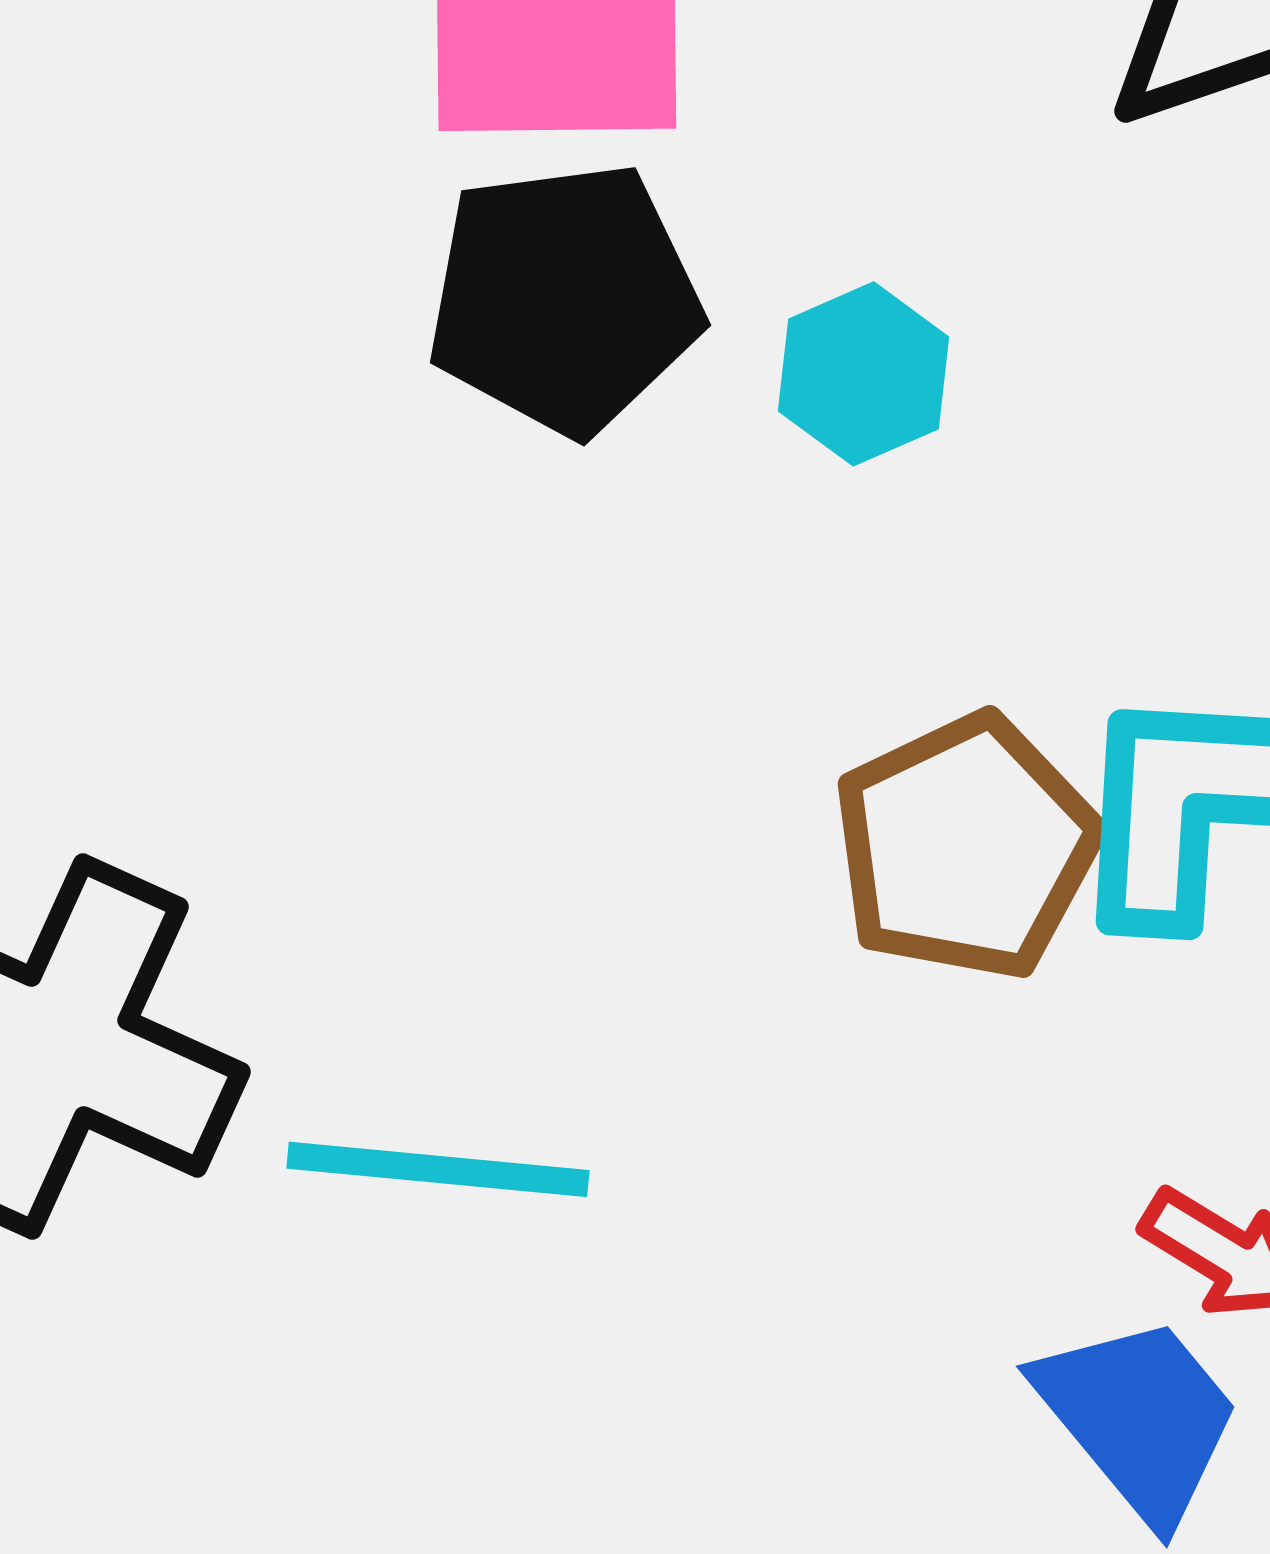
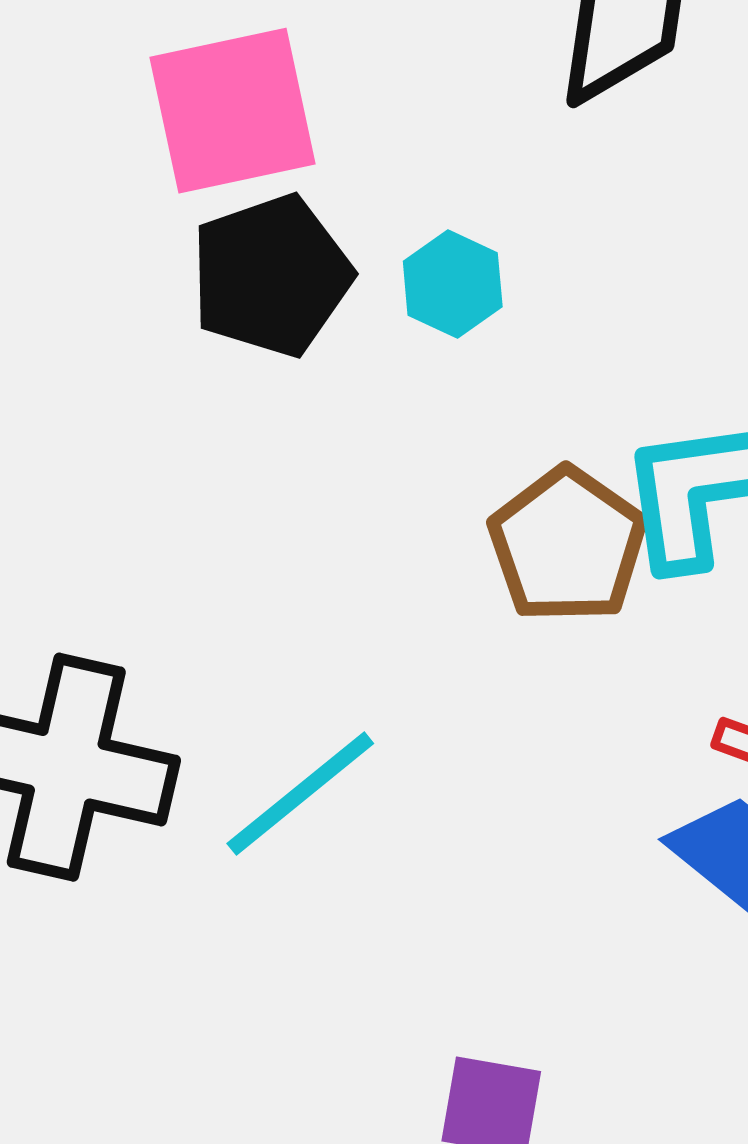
cyan line: (438, 1169) -> (300, 793), turned -33

